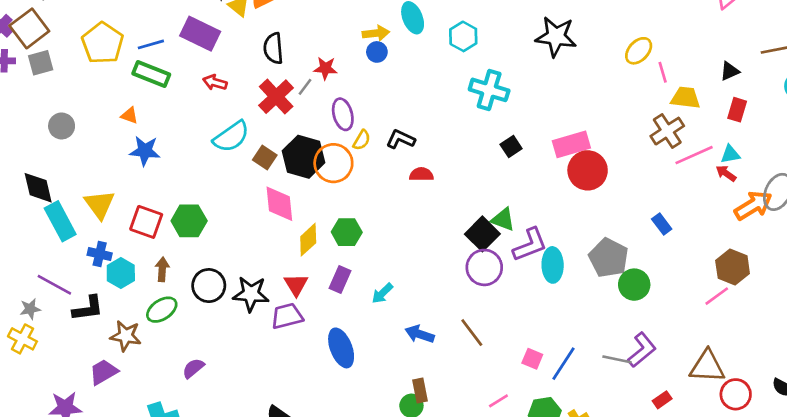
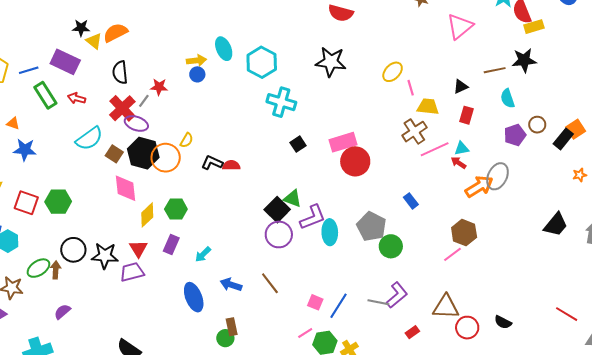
cyan hexagon: (463, 36) -> (262, 62), size x1.4
green rectangle: (151, 74) -> (45, 95), moved, turned 36
purple ellipse: (343, 114) -> (136, 123), moved, turned -55
black L-shape: (401, 139) -> (212, 163), moved
brown arrow: (162, 269) -> (56, 270), moved
blue ellipse: (341, 348) -> (194, 297), moved
pink line: (498, 401) -> (305, 333), moved

